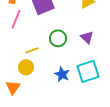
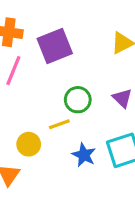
yellow line: (32, 50) -> (59, 124), moved

